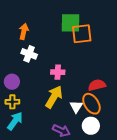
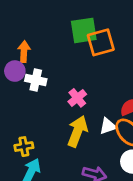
pink cross: (58, 72) -> (77, 98), turned -32
purple circle: (12, 82) -> (15, 71), moved
white triangle: (76, 107) -> (108, 126), moved, turned 48

